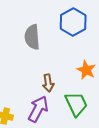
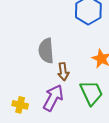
gray semicircle: (32, 37) -> (46, 51), moved

